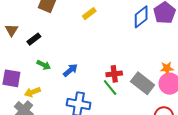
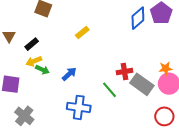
yellow rectangle: (89, 14) -> (82, 32), moved
red cross: (114, 74) -> (124, 72), moved
yellow arrow: (32, 92) -> (34, 61), moved

